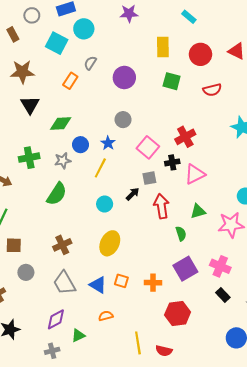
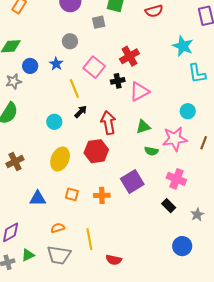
yellow line: (100, 168) -> (74, 88), moved, turned -48
gray square: (149, 178) -> (99, 22), moved
green semicircle: (181, 234) -> (151, 151), moved, turned 120
pink cross: (220, 266) -> (176, 179), moved
gray trapezoid: (64, 283) -> (59, 255), moved, turned -50
blue triangle: (98, 285) -> (38, 198), moved, turned -30
red hexagon: (178, 314) -> (96, 151), moved
green triangle: (78, 335) -> (28, 255), moved
yellow line: (138, 343) -> (89, 239), moved

